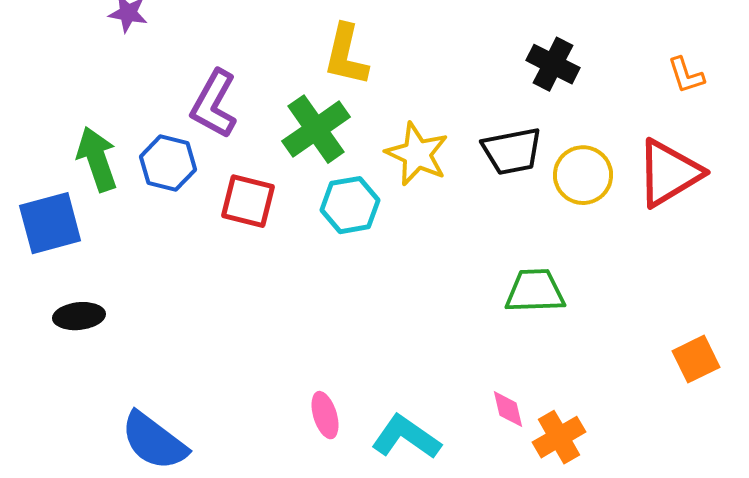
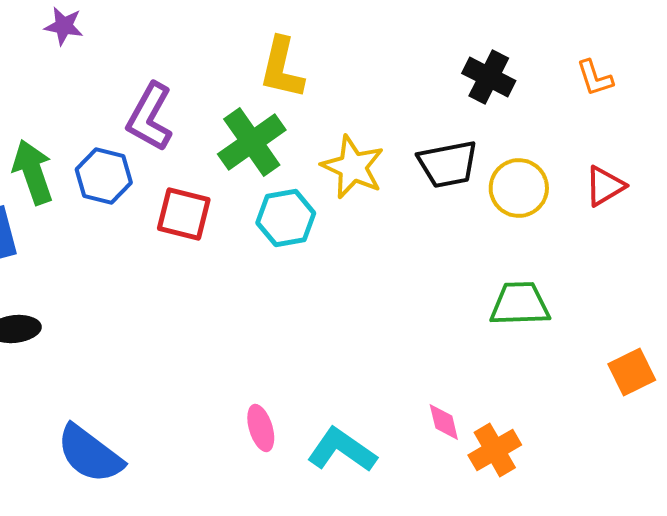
orange L-shape: (686, 75) -> (595, 78), moved
red triangle: (669, 173) -> (605, 186), size x0.6
green trapezoid: (535, 291) -> (520, 304), moved

